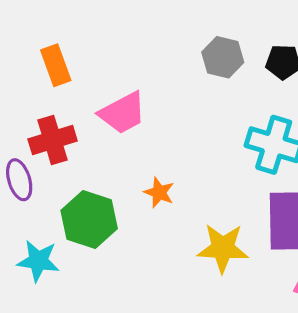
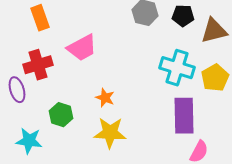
green hexagon: (89, 220) -> (61, 115), size x0.7
yellow star: (223, 248) -> (110, 133), moved

